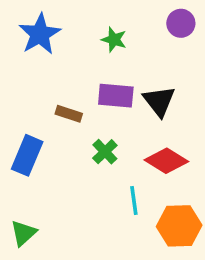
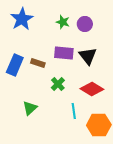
purple circle: (181, 23) -> (85, 24), moved
blue rectangle: (27, 155) -> (15, 65), moved
green triangle: (24, 233) -> (30, 108), moved

